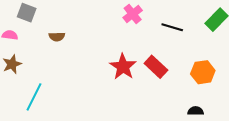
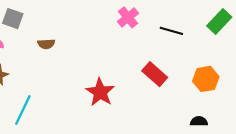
red star: (123, 67) -> (100, 92), moved

